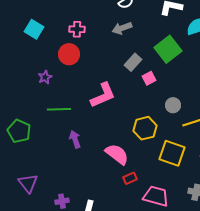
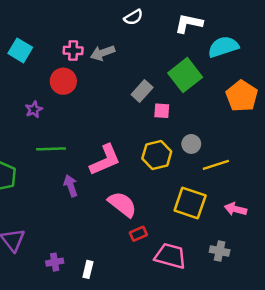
gray arrow: (122, 28) -> (103, 53), moved
pink square: (149, 78) -> (162, 111), turned 32
pink L-shape: (103, 95) -> (105, 160), moved
yellow hexagon: (145, 128) -> (157, 155), moved

